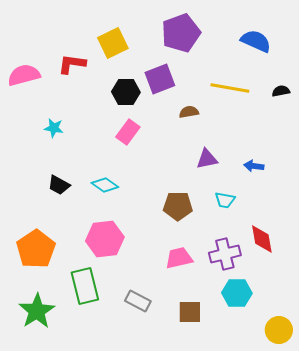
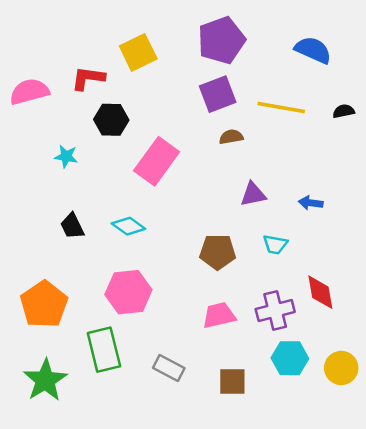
purple square: (160, 79) -> (218, 94), moved
black hexagon: (126, 92) -> (111, 120), moved
pink rectangle: (128, 132) -> (157, 161), size x1.5
black trapezoid: (59, 185) -> (72, 226), turned 35
yellow circle: (279, 330) -> (341, 368), moved

